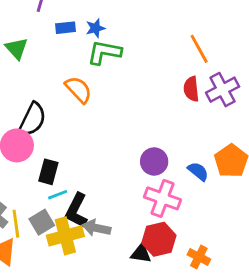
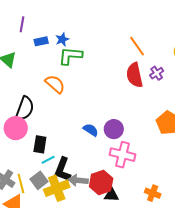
red semicircle: (191, 89) -> (135, 75), size x1.4
purple cross: (223, 90) -> (157, 73), size x0.6
blue semicircle: (198, 171) -> (91, 130), moved
red hexagon: (159, 239) -> (101, 182), moved

